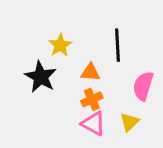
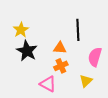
yellow star: (60, 45) -> (21, 30), moved
pink triangle: (93, 124) -> (48, 84), moved

